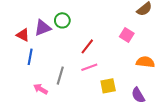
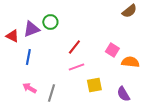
pink square: (127, 35) -> (112, 50), moved
blue line: (30, 57) -> (28, 57), moved
gray line: (60, 76) -> (51, 93), moved

